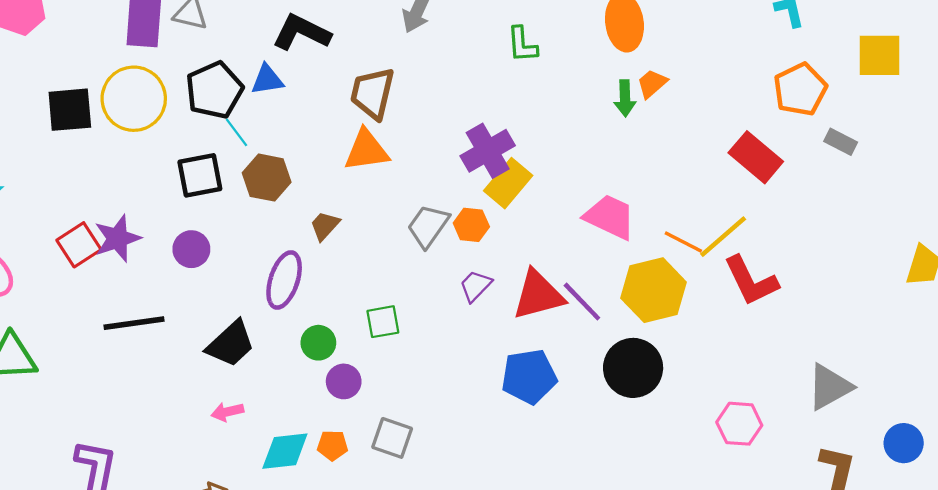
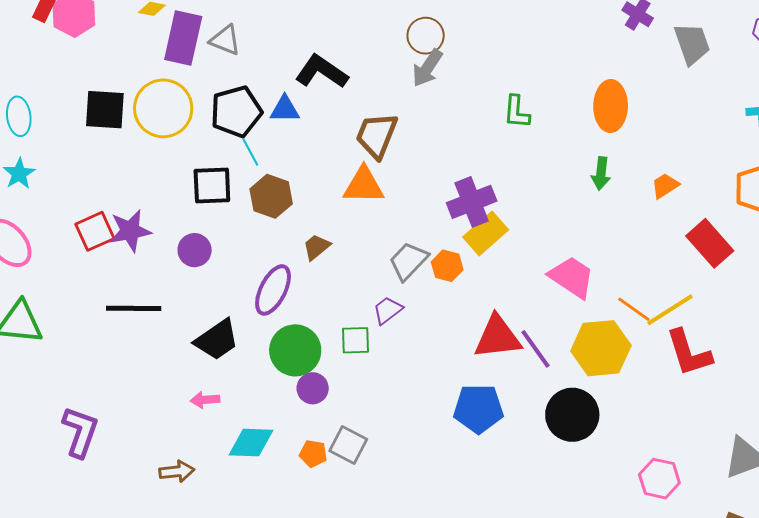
orange trapezoid: (652, 84) -> (665, 186), moved
purple trapezoid: (476, 286) -> (388, 310), moved
green circle: (318, 343) -> (295, 350), size x1.6
orange pentagon: (332, 445) -> (313, 454), moved

